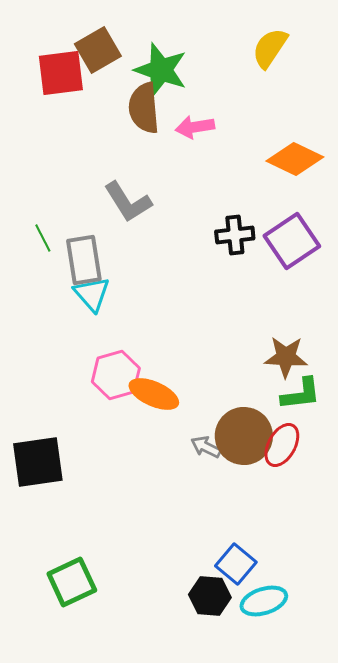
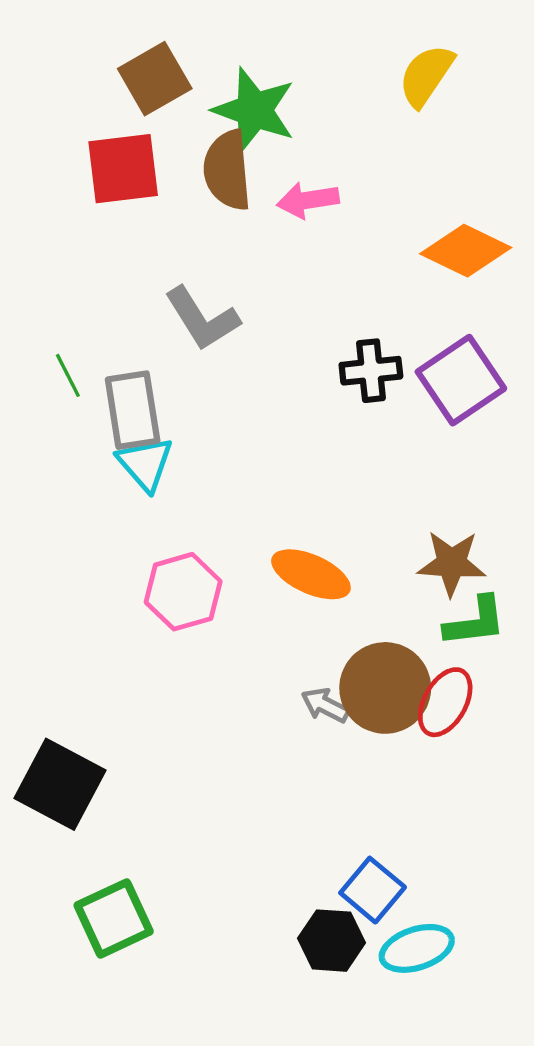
red square: (61, 73) -> (123, 169), moved
orange ellipse: (154, 394) -> (311, 574), moved
black square: (38, 462) -> (60, 784), moved, turned 36

